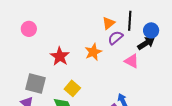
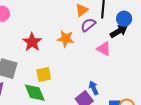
orange star: (93, 52) -> (66, 39), turned 30
yellow square: (72, 88) -> (44, 74), turned 35

